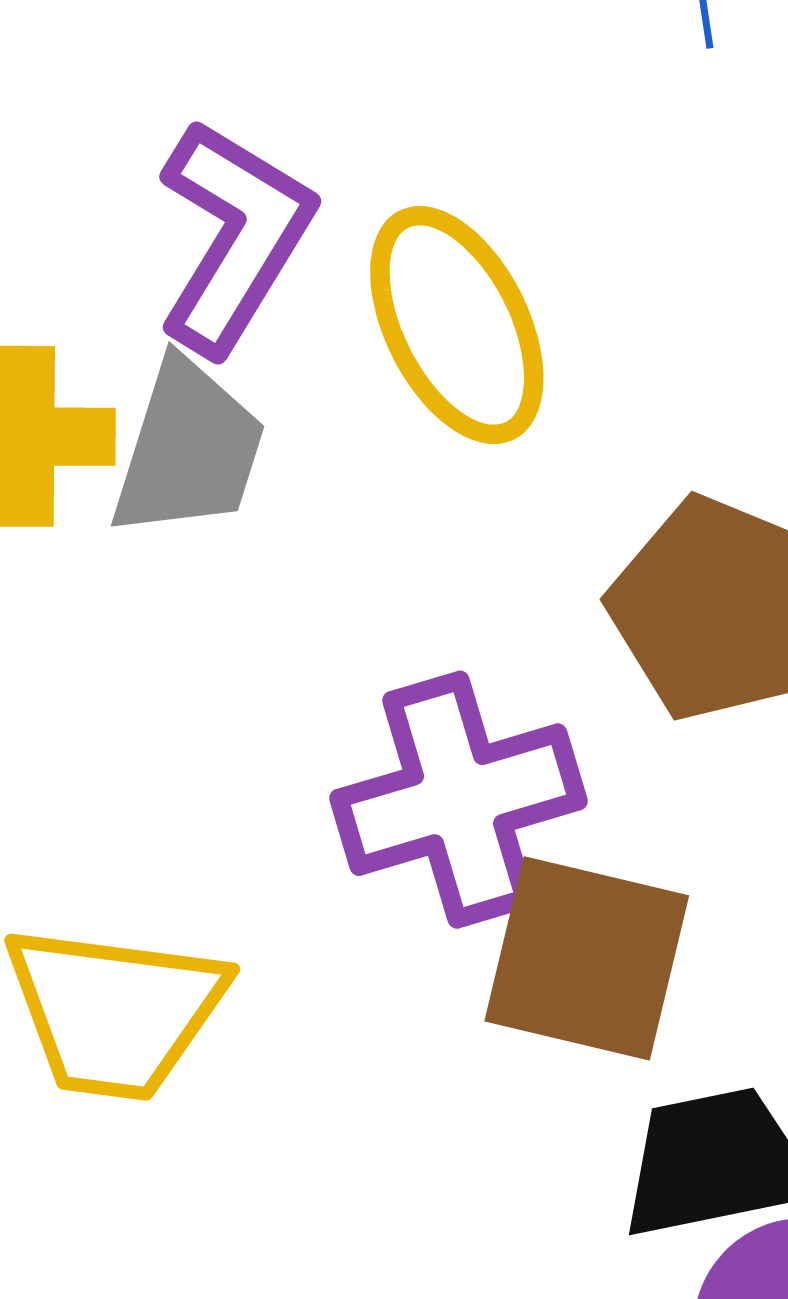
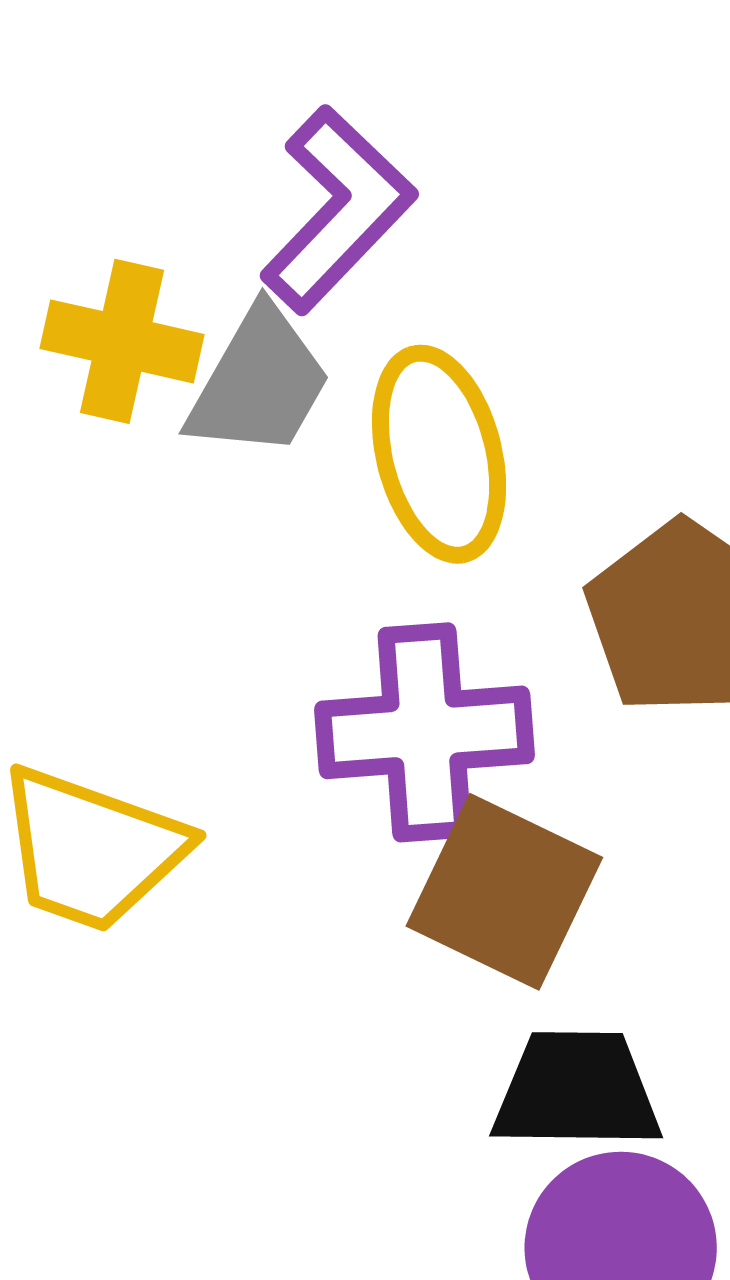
yellow ellipse: (457, 325) -> (439, 454), moved

